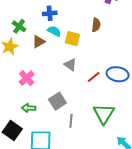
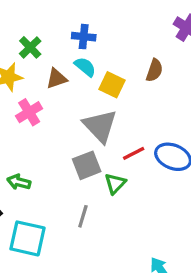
gray triangle: (70, 65) -> (100, 126), size x1.6
pink cross: (27, 78) -> (29, 112), moved
gray square: (57, 101) -> (87, 165), moved
green triangle: (104, 114) -> (115, 183), moved, size x0.6

